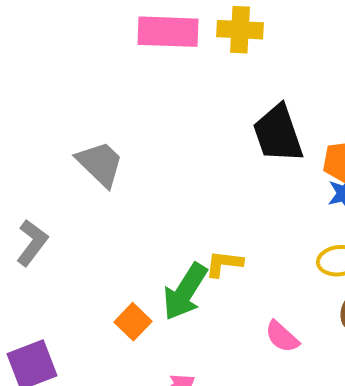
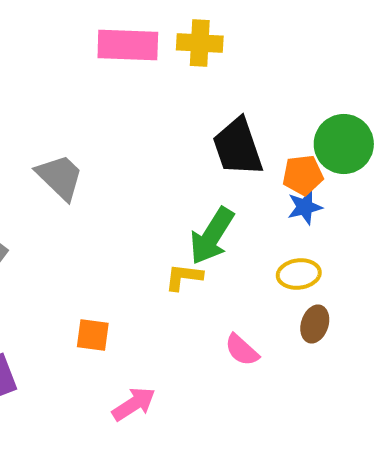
green arrow: (185, 292) -> (212, 236), moved
orange square: (133, 322) -> (93, 335), turned -36

